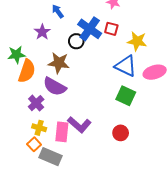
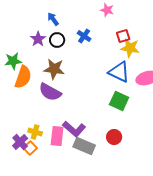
blue cross: (90, 29) -> (84, 36), size x0.6
red square: (111, 29) -> (123, 36), moved, turned -32
black circle: (76, 41) -> (57, 40), moved
purple cross: (36, 103) -> (20, 142), moved
gray rectangle: (50, 157) -> (84, 146), moved

